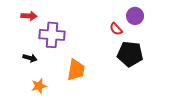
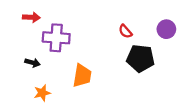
purple circle: (135, 16) -> (166, 29), moved

